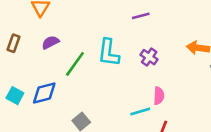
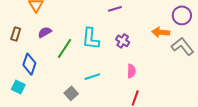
blue diamond: (44, 93) -> (29, 64), moved, turned -55
cyan square: (15, 96) -> (18, 87), moved
cyan line: (140, 111) -> (92, 77), moved

